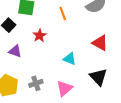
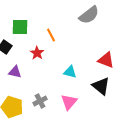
orange line: (63, 13) -> (51, 35), moved
red triangle: (100, 43) -> (106, 60), moved

